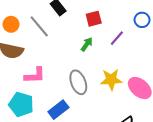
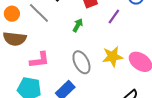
green arrow: (87, 44) -> (78, 25), moved

